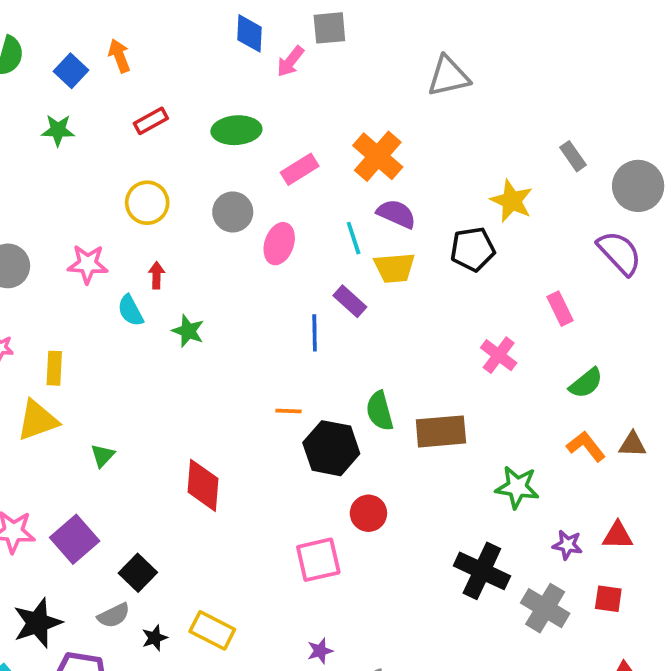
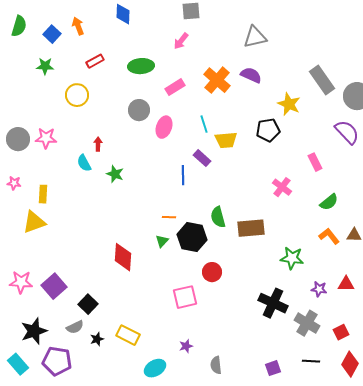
blue diamond: (249, 33) -> (123, 14), moved
pink arrow: (290, 61) -> (181, 41), moved
gray rectangle: (573, 156) -> (322, 80), size x1.8
yellow circle: (147, 203) -> (77, 95), moved
purple semicircle: (396, 214) -> (251, 75), moved
pink star: (88, 264) -> (46, 138), moved
green triangle: (103, 456) -> (162, 241), moved
red square: (608, 599) -> (341, 332), moved, turned -35

